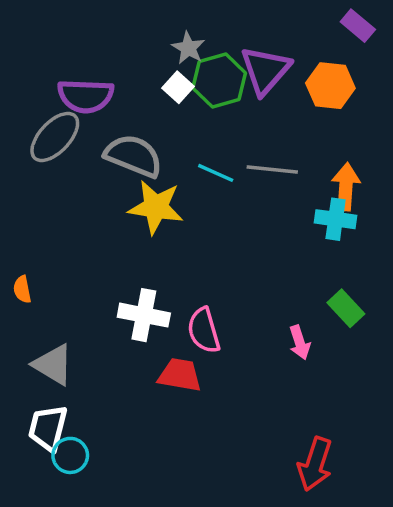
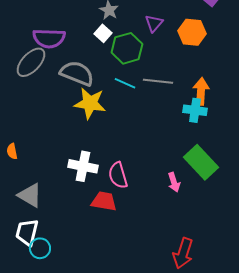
purple triangle: (265, 70) -> (154, 23), size x0.6
green hexagon: (219, 80) -> (127, 48), moved
green rectangle: (346, 308) -> (201, 162), size x1.6

